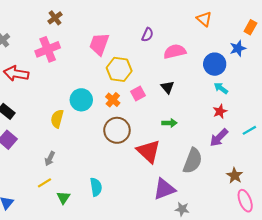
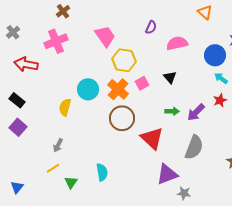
pink trapezoid: (99, 44) -> (105, 36), turned 125
orange cross: (113, 100) -> (118, 89), size x1.5
purple arrow: (219, 138) -> (196, 112), moved

